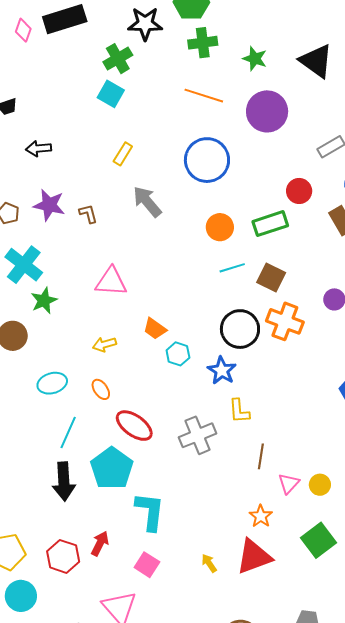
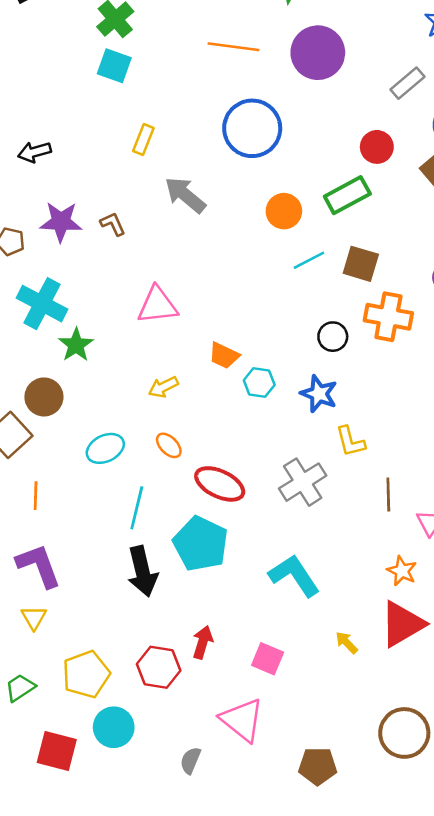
black circle: (240, 329) -> (333, 337), size x0.6
cyan L-shape: (150, 511) -> (294, 576), moved, turned -30

